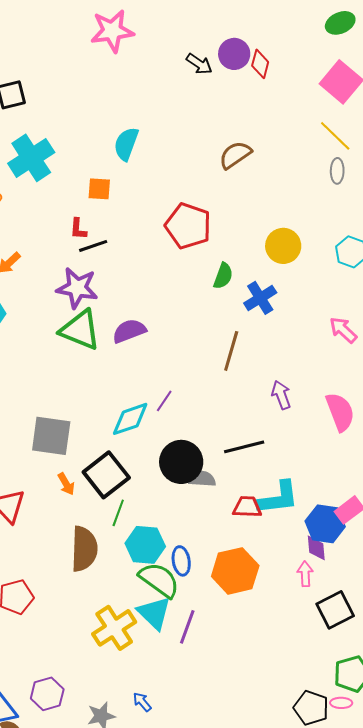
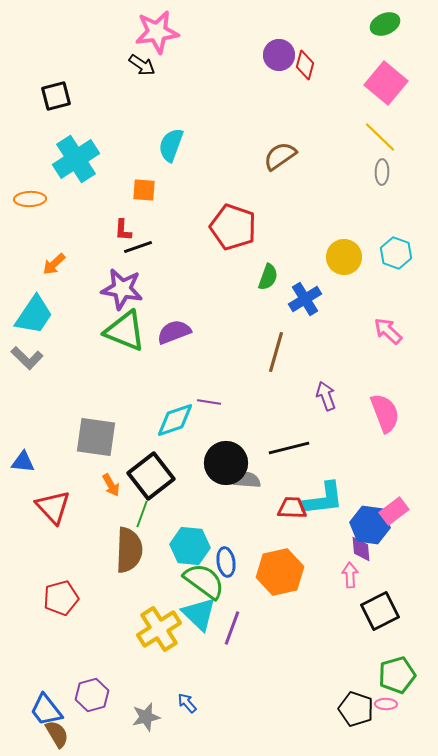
black arrow: (199, 64) -> (142, 65), moved
yellow circle: (283, 246) -> (344, 257), moved
purple line: (164, 401) -> (209, 402), turned 65
green line: (118, 513) -> (142, 514), moved

